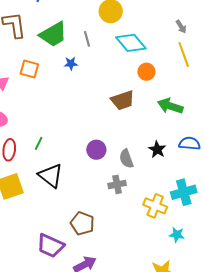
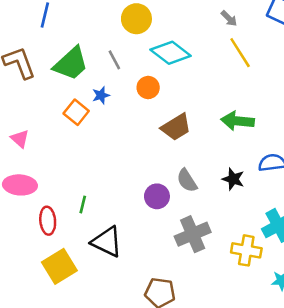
orange square: (29, 69) -> (76, 112), moved, turned 36
orange circle: (146, 72) -> (148, 88), moved
gray semicircle: (126, 159) -> (187, 180), moved
gray cross: (117, 184) -> (193, 234), size x1.5

